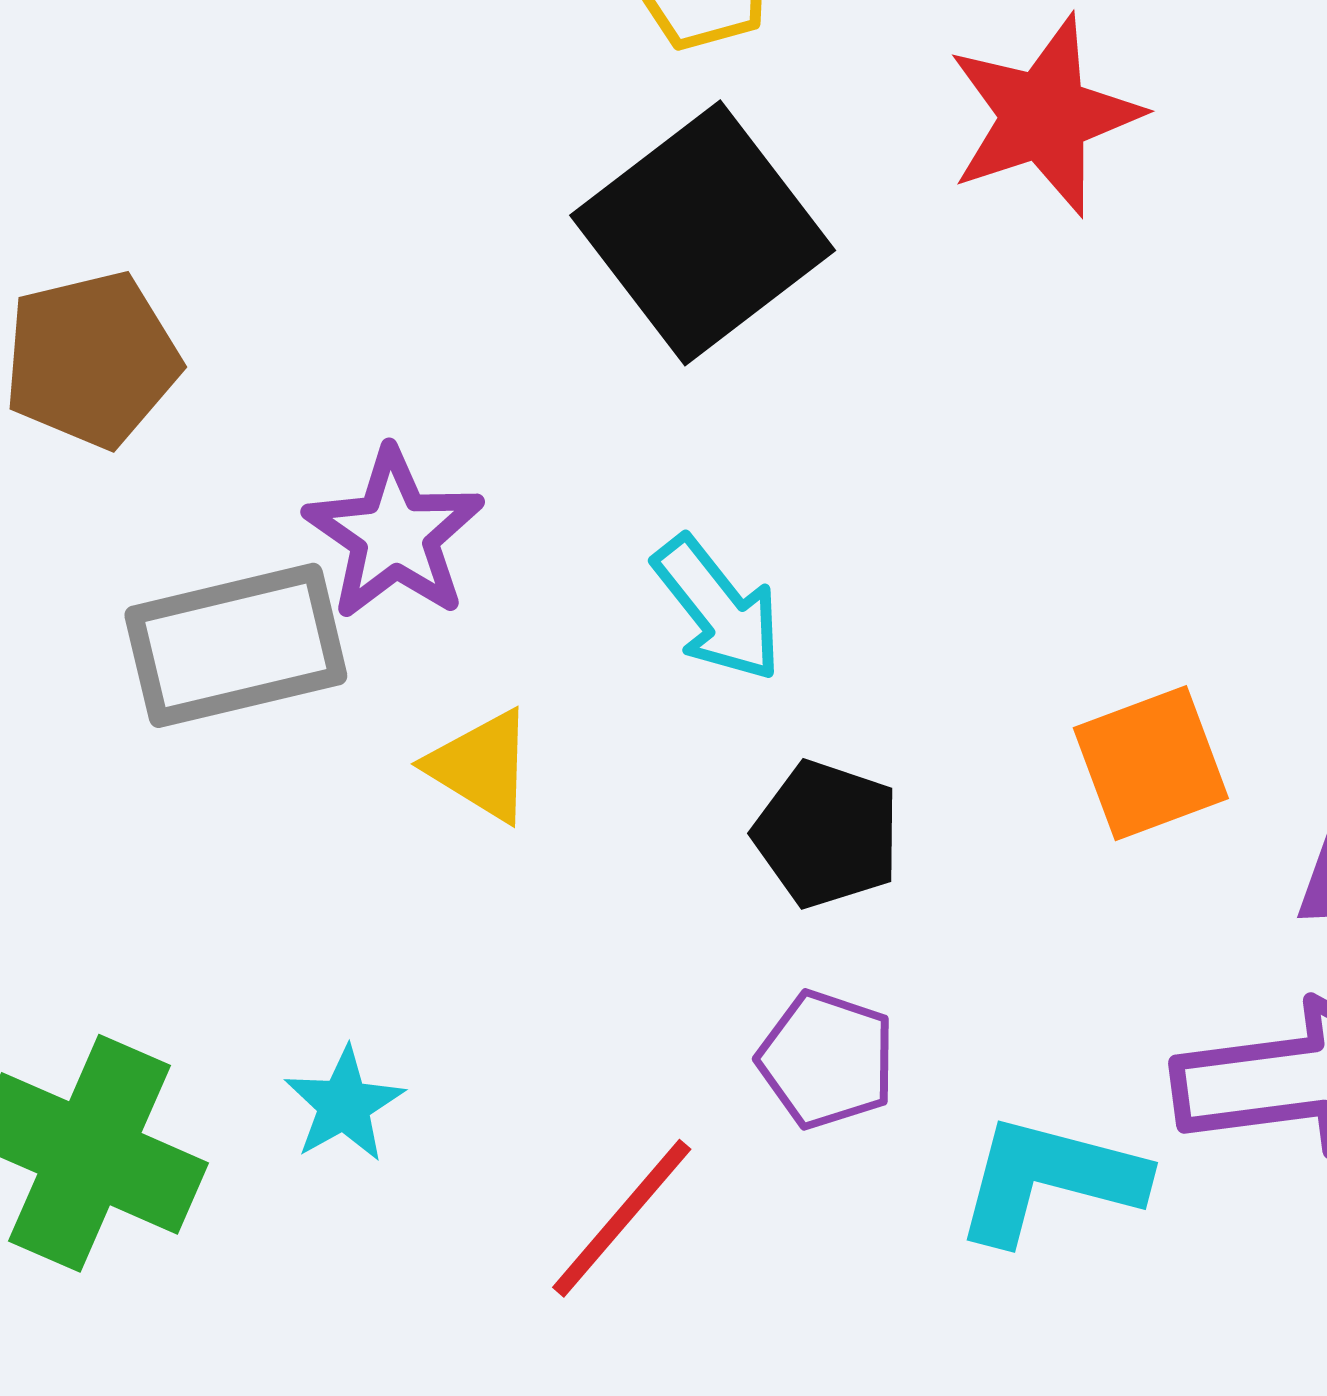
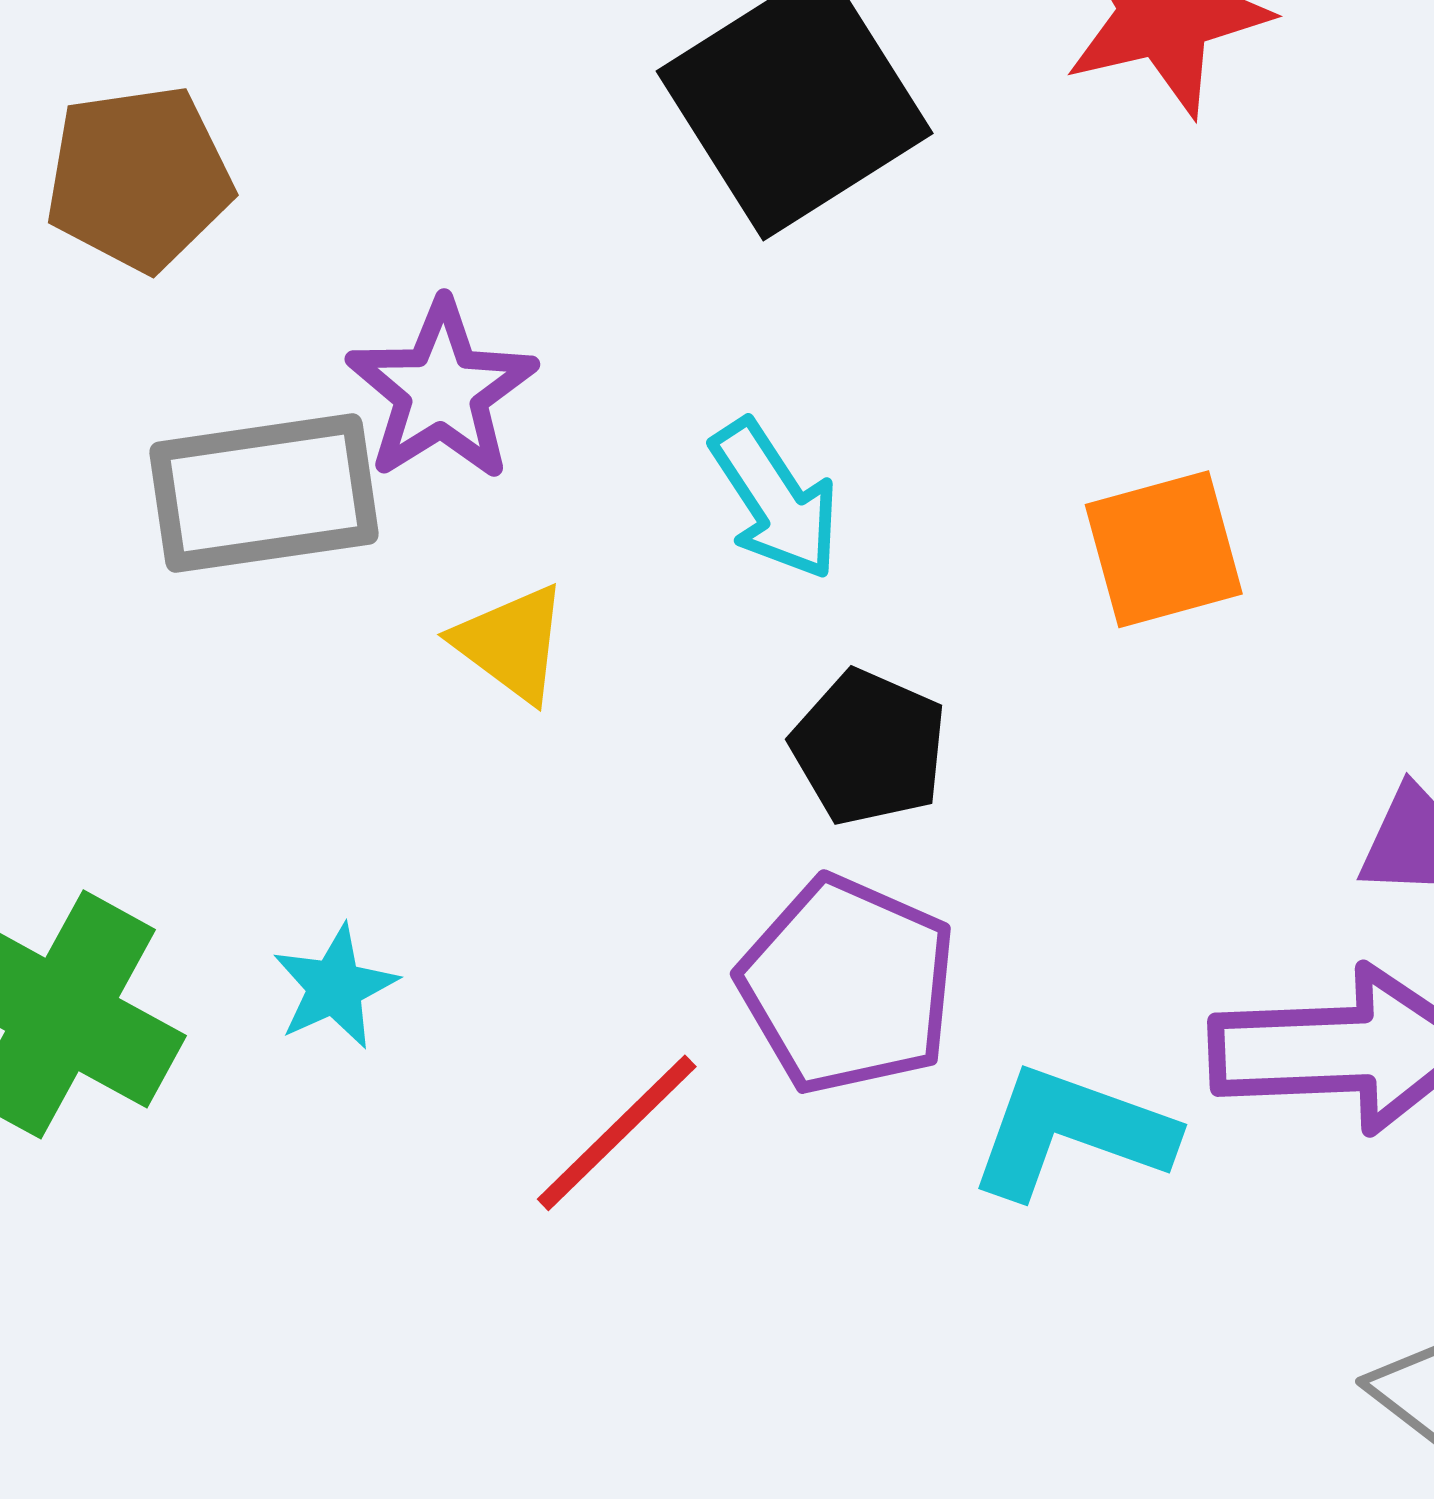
orange square: (1151, 763) -> (1164, 549), moved
purple pentagon: (827, 1060) -> (848, 985), size x1.5

